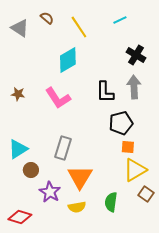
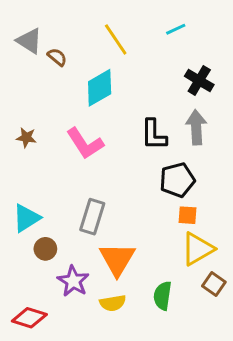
brown semicircle: (47, 18) -> (57, 57), moved

